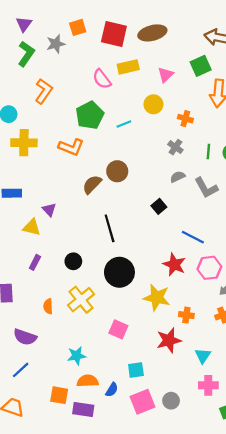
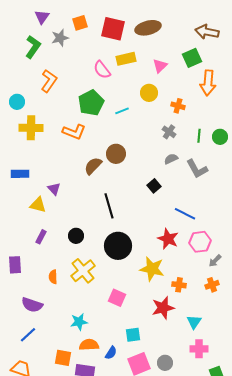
purple triangle: (24, 24) -> (42, 17), moved

